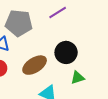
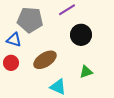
black circle: (66, 52) -> (81, 35), moved

